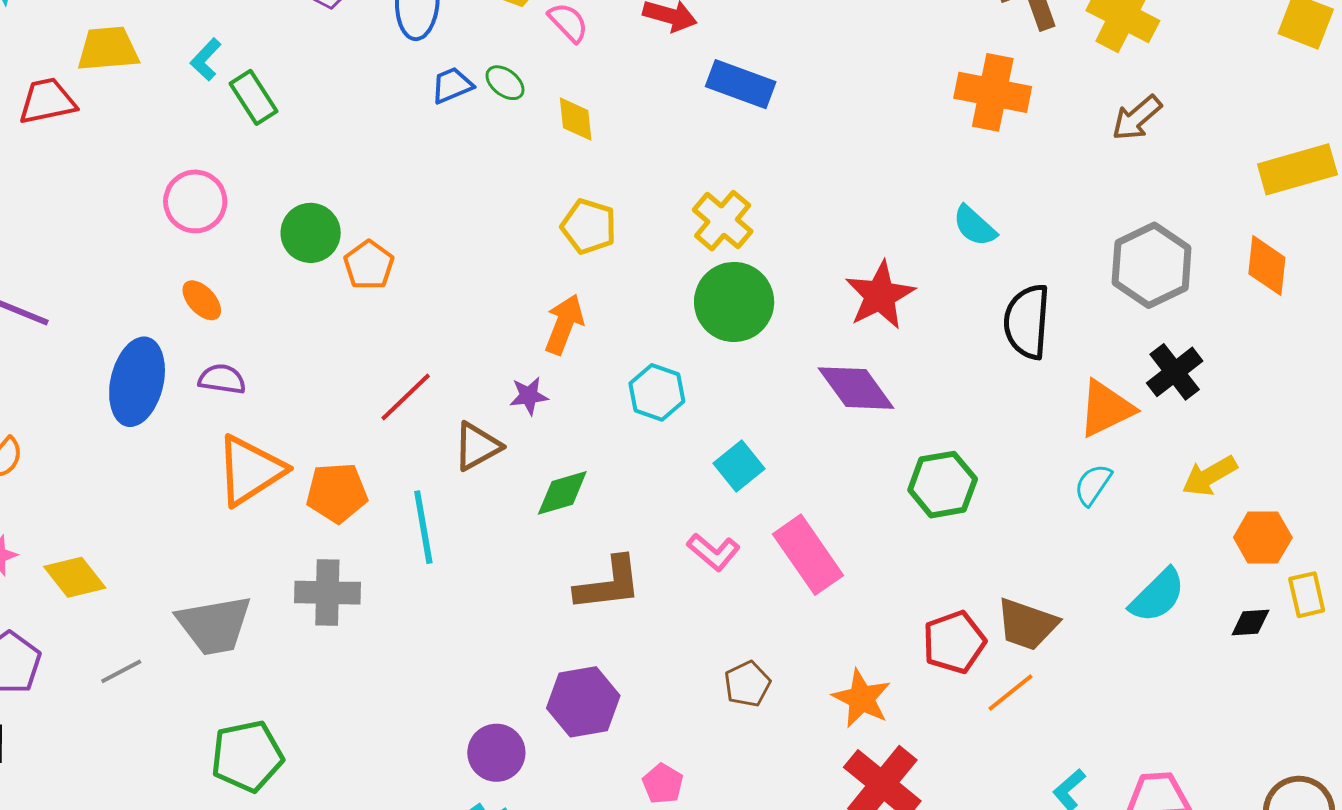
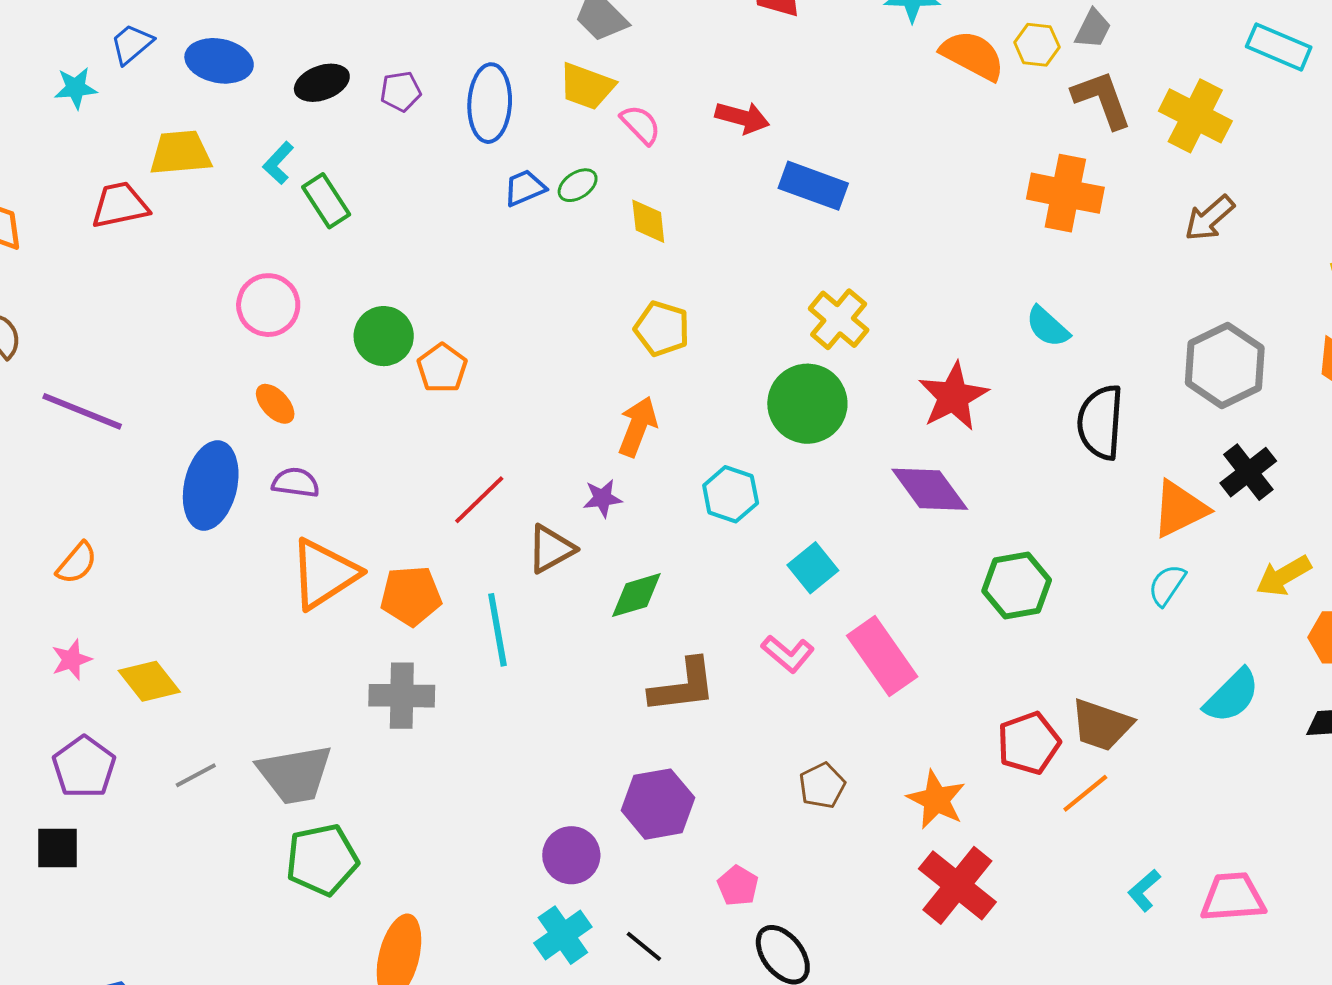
green ellipse: (505, 83) -> (578, 185), turned -72
yellow cross: (723, 221) -> (839, 319), moved
gray trapezoid: (214, 625) -> (295, 774), moved

